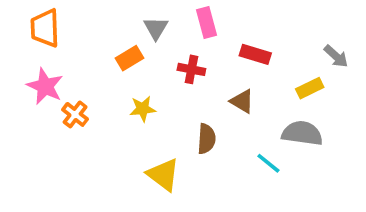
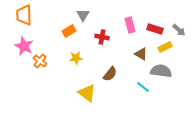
pink rectangle: (206, 22) -> (130, 25), moved
red rectangle: (255, 54) -> (155, 29), moved
brown triangle: (242, 101) -> (141, 54), moved
brown semicircle: (206, 139) -> (110, 74), turned 35

